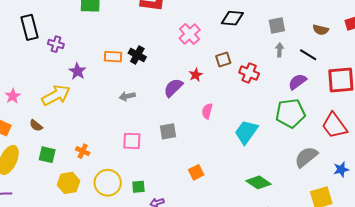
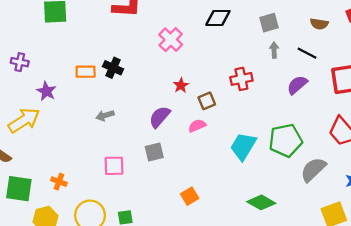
brown square: (223, 59) -> (207, 101), moved
red cross: (249, 73) -> (241, 79), turned -30
purple semicircle: (173, 88) -> (160, 117), moved
pink semicircle: (207, 111) -> (197, 126), turned 56
green pentagon: (290, 113) -> (286, 140), moved
green square: (47, 155) -> (19, 189), size x1.4

